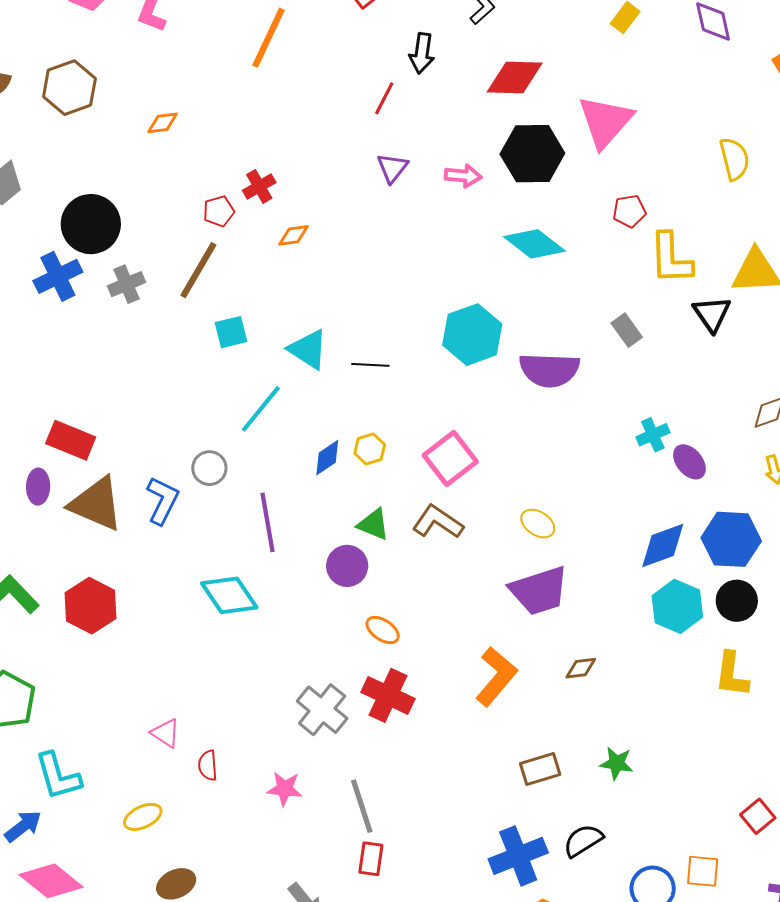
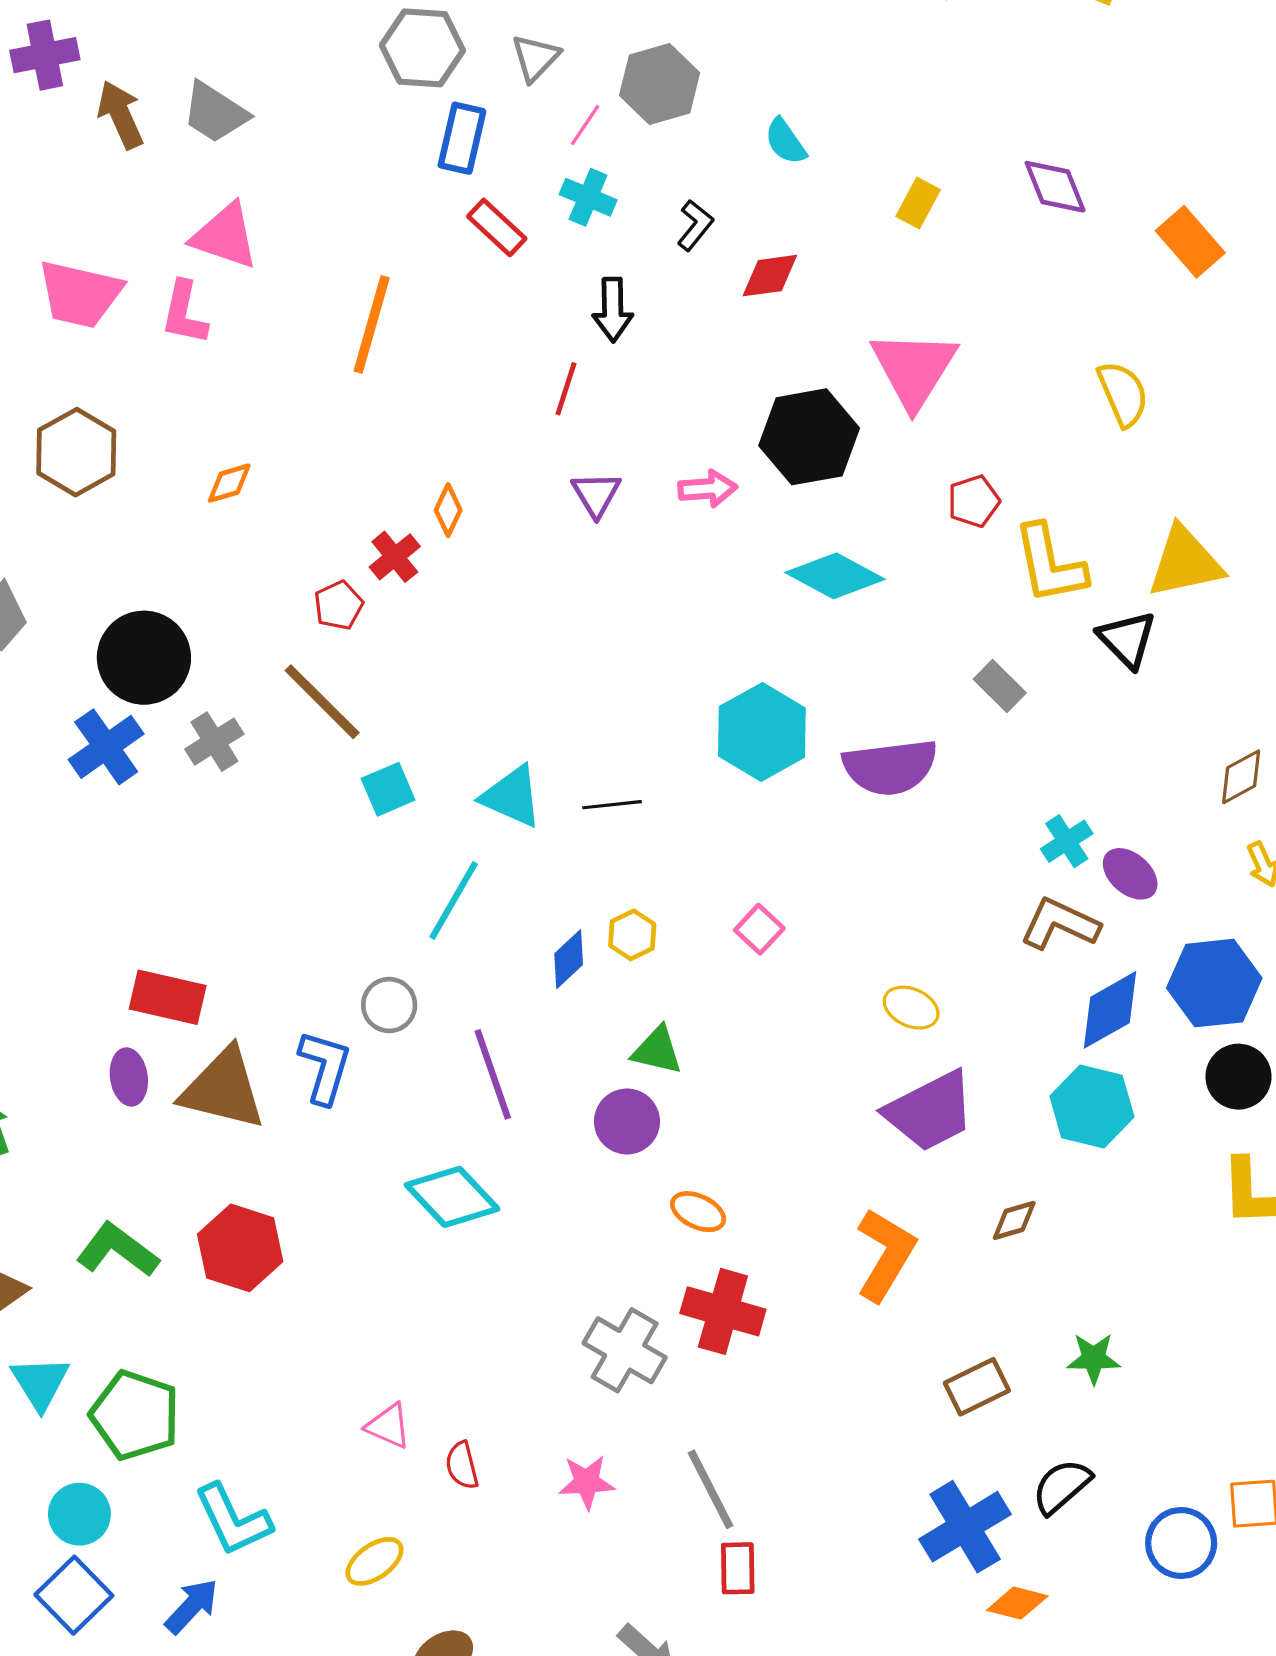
red diamond: (515, 78) -> (770, 276), moved, size x0.7
orange diamond: (293, 235) -> (448, 510), moved, turned -48
brown line: (198, 270) -> (322, 702), turned -66
pink square: (450, 459) -> (759, 929), size x0.6
brown L-shape: (438, 522) -> (1060, 924), moved
cyan hexagon: (677, 606) -> (1092, 1106), moved

